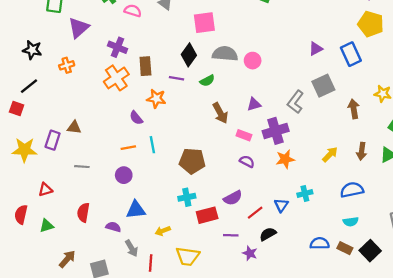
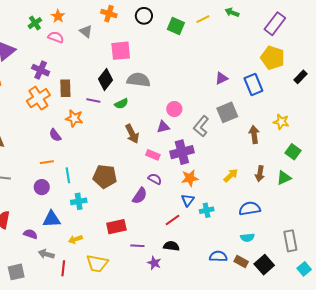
pink circle: (253, 61) -> (174, 109), moved
cyan line: (152, 145) -> (68, 175), moved
cyan cross: (187, 197) -> (79, 201), moved
purple semicircle: (233, 198) -> (140, 196), moved, turned -30
blue triangle: (281, 205) -> (188, 200), moved
red line: (255, 213) -> (173, 220), moved
black semicircle: (268, 234) -> (171, 246), turned 35
gray arrow: (132, 248) -> (46, 254), turned 133

